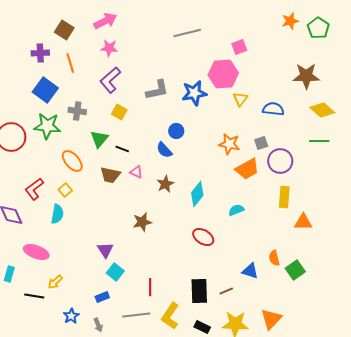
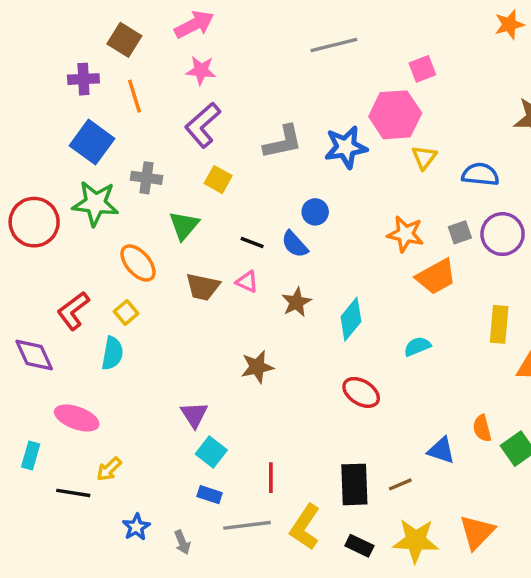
black line: (122, 149) -> (252, 243), moved
purple circle: (280, 161) -> (503, 234), moved
blue rectangle: (102, 297) -> (210, 495), moved, turned 40

